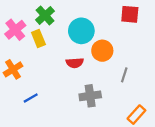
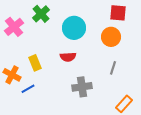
yellow rectangle: (38, 39) -> (35, 63), moved
orange circle: (102, 51) -> (111, 37), moved
orange cross: (13, 69) -> (12, 75), moved, turned -30

